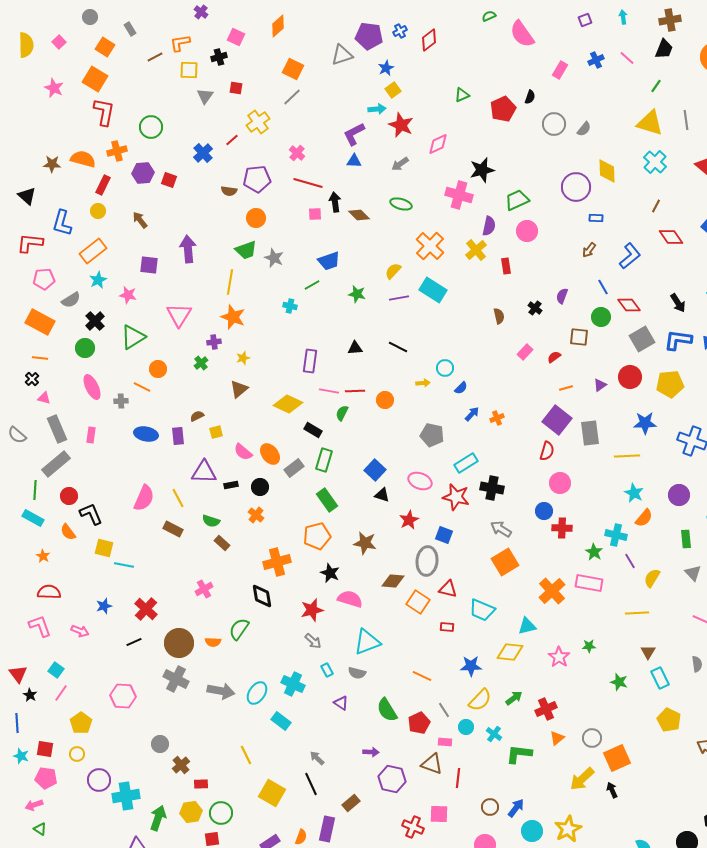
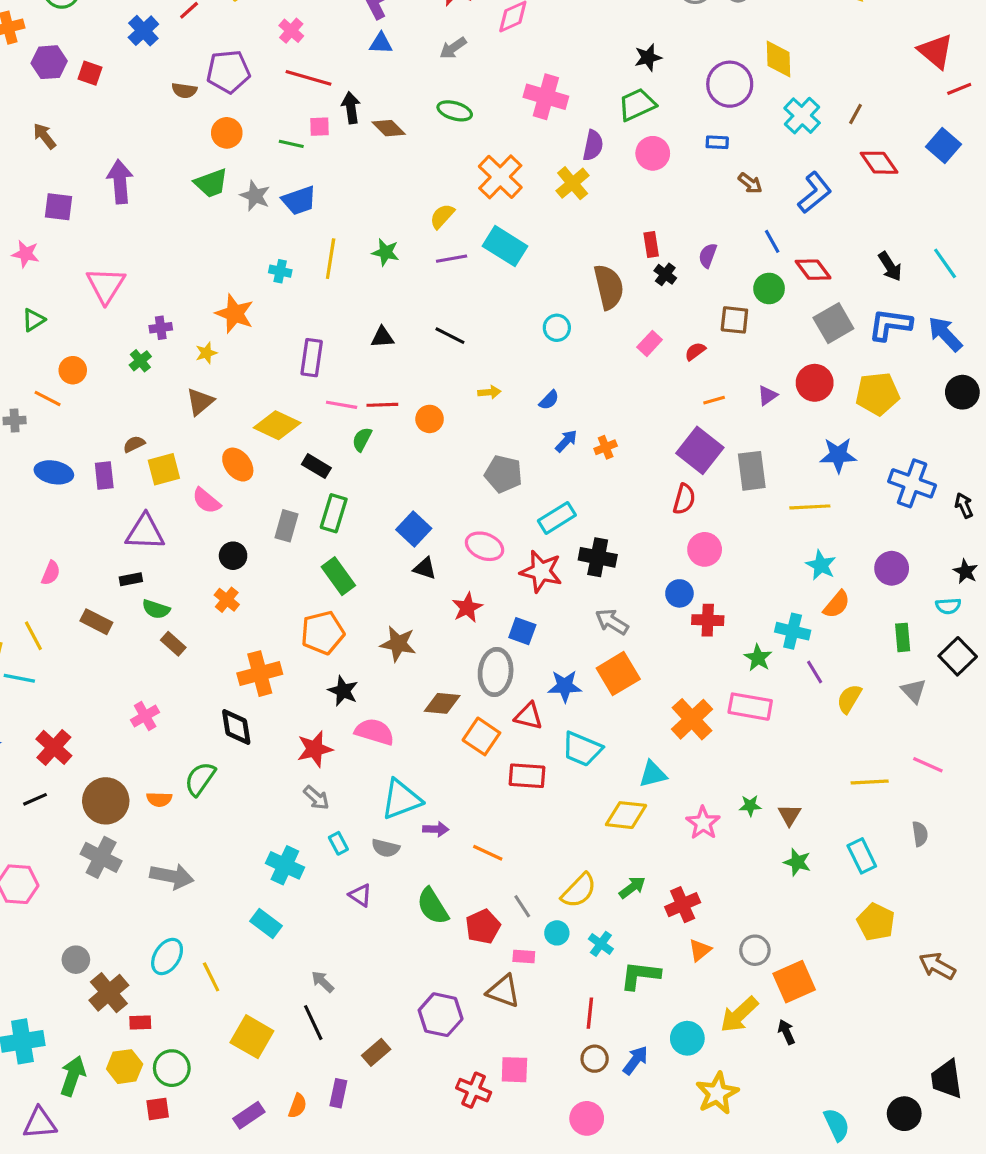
cyan cross: (655, 162) -> (802, 116), moved
black star: (482, 170) -> (648, 57), moved, size x0.7
blue rectangle: (596, 218) -> (717, 142), moved
brown arrow: (589, 250) -> (750, 183), turned -91
blue trapezoid: (329, 261) -> (299, 200), moved
red rectangle: (506, 266) -> (651, 244), moved
yellow line: (230, 282) -> (331, 259), moved
green line: (312, 285) -> (291, 144), moved, turned 42
brown semicircle: (499, 316) -> (609, 287), size x1.8
orange star: (233, 317) -> (235, 314), moved
green triangle: (133, 337) -> (33, 320), size x0.6
cyan circle: (445, 368) -> (557, 328), moved
yellow square: (216, 432) -> (164, 469), size x1.5
orange ellipse: (270, 454) -> (238, 465), moved
gray rectangle: (294, 468) -> (286, 526), turned -36
black rectangle: (231, 485) -> (131, 579), moved
pink semicircle: (144, 498) -> (51, 573), size x0.6
yellow line: (178, 498) -> (33, 636), moved
yellow line: (637, 613) -> (870, 782), moved
red rectangle: (447, 627) -> (527, 776), size x1.6
brown triangle: (648, 652) -> (789, 815), moved
blue star: (471, 666) -> (565, 686), moved
cyan ellipse: (257, 693) -> (167, 956), moved
purple arrow: (371, 752) -> (436, 829), moved
brown cross: (181, 765) -> (109, 993), size x1.4
red line: (458, 778) -> (590, 1013), moved
purple rectangle: (327, 829) -> (338, 1093), size x0.7
cyan circle: (532, 831) -> (687, 1038), moved

